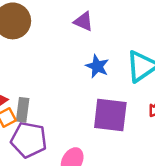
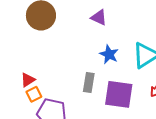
gray rectangle: (23, 110) -> (89, 82), moved

